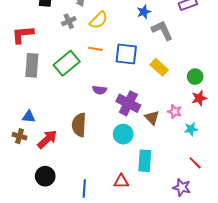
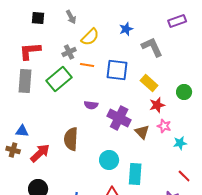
blue star: (144, 12) -> (126, 29), moved
gray cross: (69, 21) -> (69, 52), moved
red L-shape: (23, 34) -> (30, 51), moved
red star: (199, 98) -> (157, 105), moved
cyan circle: (123, 134) -> (109, 160), moved

